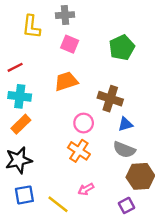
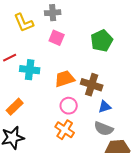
yellow L-shape: (31, 27) -> (24, 23), turned -30
orange trapezoid: (66, 81) -> (65, 79), moved
cyan cross: (20, 96) -> (30, 70), moved

